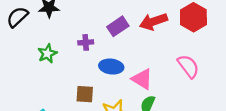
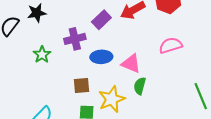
purple cross: (86, 42) -> (75, 39), size x1.5
pink semicircle: (188, 66) -> (171, 45), turned -60

